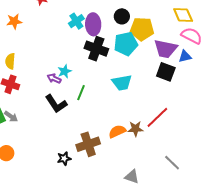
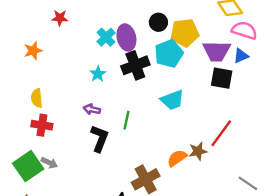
black cross: (96, 49) -> (135, 65), turned -30
cyan star: (65, 71) -> (98, 74), moved
black L-shape: (56, 104) -> (100, 138), turned -115

